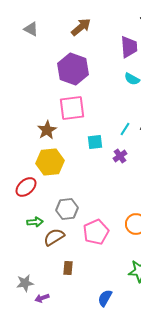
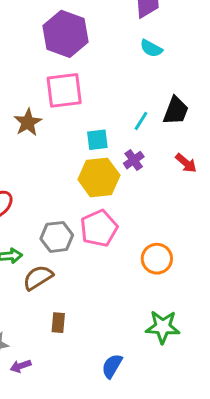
yellow hexagon: (50, 162) -> (99, 177), moved
pink pentagon: (96, 232) -> (99, 228), moved

